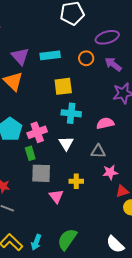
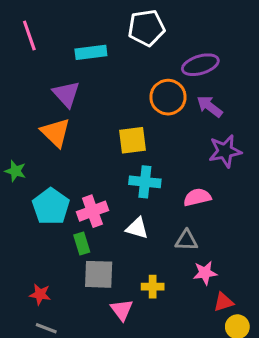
cyan rectangle: (50, 55) -> (91, 52), moved
orange circle: (86, 58) -> (168, 97), size x1.5
white triangle: (66, 143) -> (137, 228), turned -42

